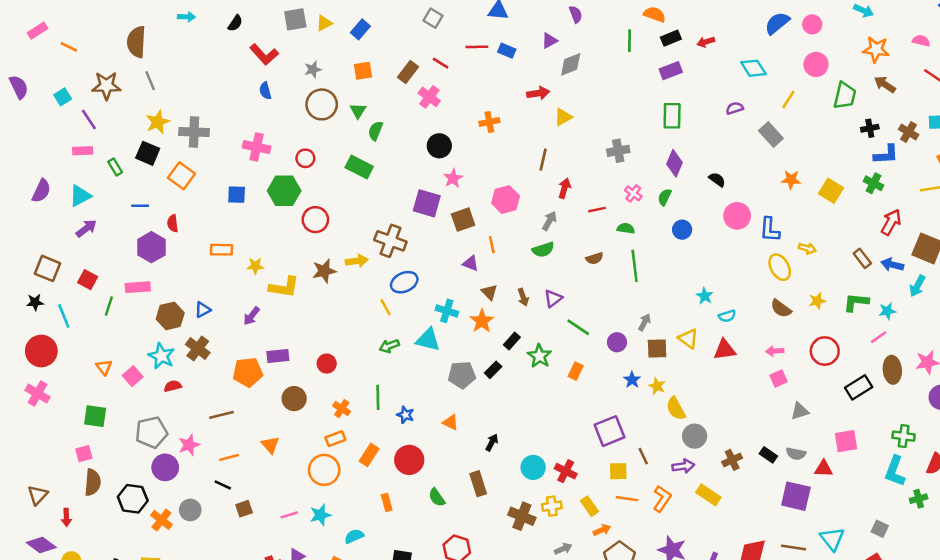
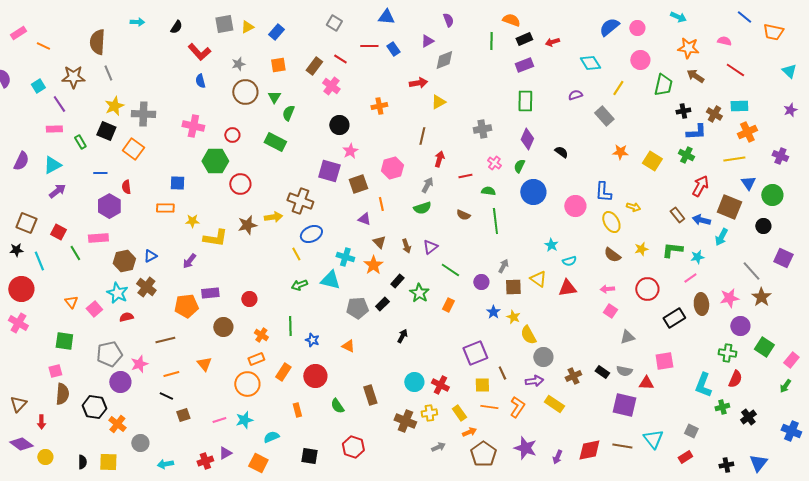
blue rectangle: (507, 51) -> (393, 49), turned 32
blue square: (237, 195) -> (177, 183), moved
pink circle: (737, 216) -> (575, 206), moved
blue circle: (682, 230) -> (533, 192), size x1.6
brown semicircle: (594, 258) -> (463, 215), turned 40
green line: (109, 306) -> (75, 253), turned -49
pink square: (778, 379) -> (610, 311), turned -32
green cross: (904, 436) -> (727, 353), moved
black arrow: (492, 442) -> (402, 336), moved
gray circle: (190, 510) -> (140, 443), moved

